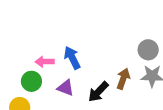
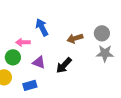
blue arrow: (72, 58) -> (42, 27), moved
brown arrow: (123, 79) -> (75, 38), moved, turned -126

